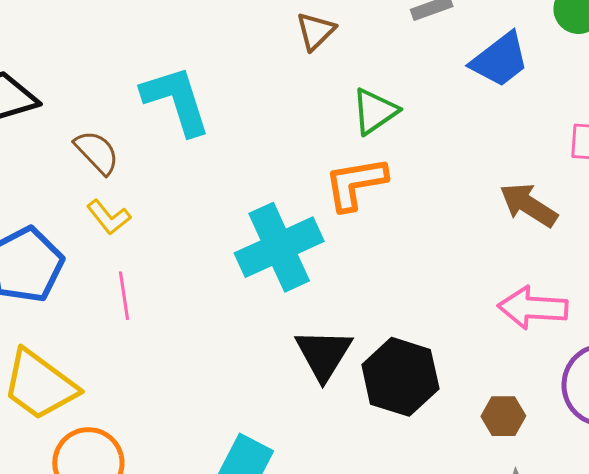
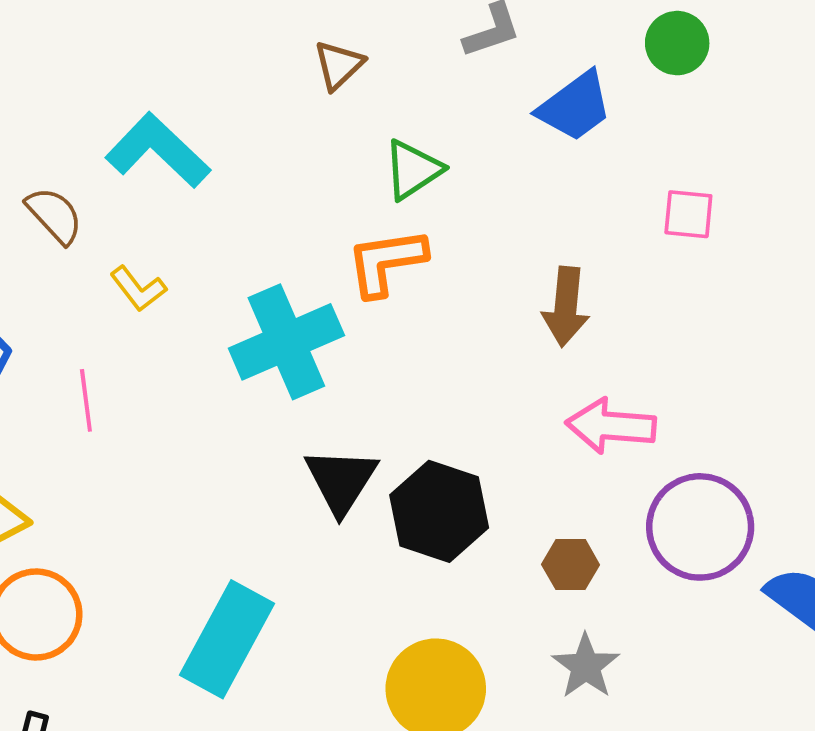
cyan L-shape: (176, 100) -> (158, 151), turned -30
brown arrow: (529, 205) -> (566, 307), moved, turned -118
yellow L-shape: (109, 217) -> (138, 289), moved

